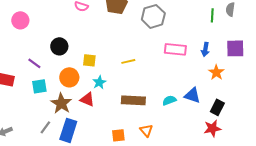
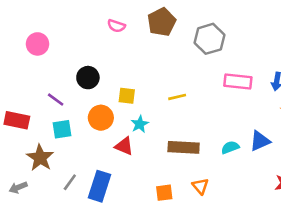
blue triangle: (192, 95) -> (260, 141), turned -42
brown star: (61, 103) -> (40, 158), moved

